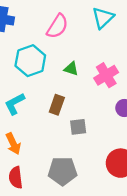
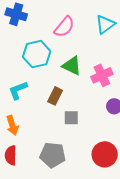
green triangle: (71, 69) -> (72, 66), size x1.5

